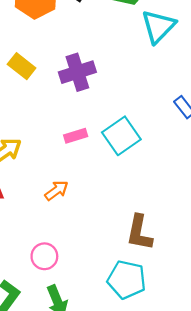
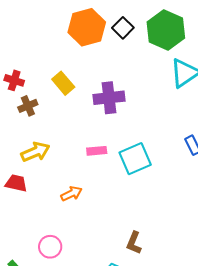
brown L-shape: (139, 233) -> (134, 243), size x0.7

